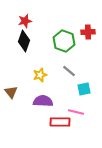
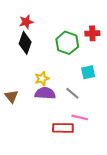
gray line: (69, 71) -> (72, 93), moved
cyan square: (84, 89) -> (88, 72), moved
purple semicircle: (43, 101) -> (45, 93), moved

